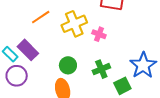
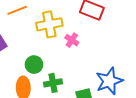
green cross: (101, 69) -> (53, 83), moved

